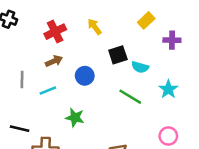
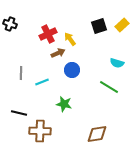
yellow arrow: (95, 27) -> (70, 39), moved
black square: (118, 55) -> (99, 26), moved
brown arrow: (54, 61) -> (58, 53), moved

